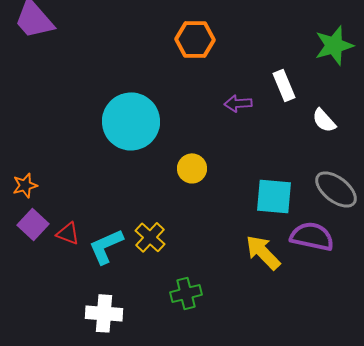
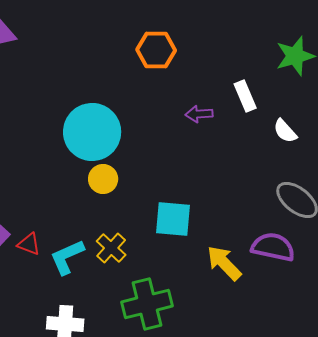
yellow circle: (192, 168) -> (103, 179), moved
cyan square: (274, 196) -> (173, 219), moved
green cross: (186, 293) -> (147, 304), size x1.6

